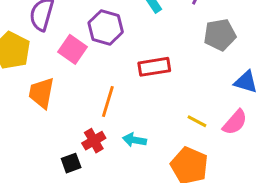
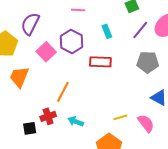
red rectangle: (154, 67) -> (100, 62), moved
yellow line: (197, 121) -> (120, 117), turned -56
pink semicircle: (235, 122) -> (146, 123), turned -90

